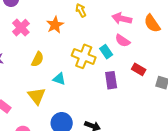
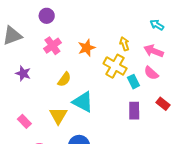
yellow arrow: (81, 10) -> (124, 44), moved
yellow cross: (84, 56) -> (115, 66), moved
cyan triangle: (59, 79) -> (83, 102), size x1.6

